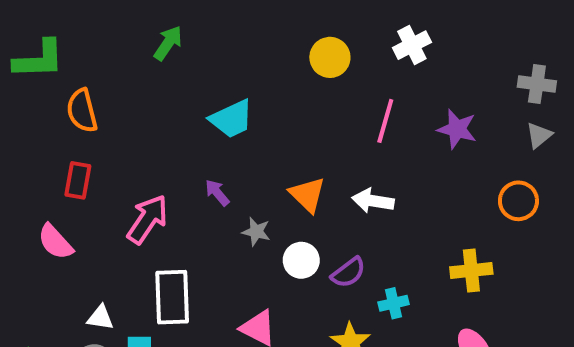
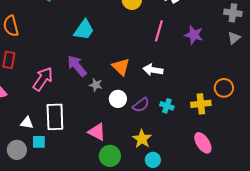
cyan trapezoid: (232, 119) -> (84, 30), turned -30
purple arrow: (217, 193) -> (77, 66), size x1.6
orange circle: (518, 201) -> (224, 88), moved
cyan cross: (393, 303) -> (167, 106), moved, turned 32
white triangle: (100, 318) -> (27, 123), moved

